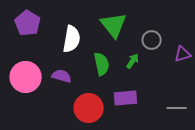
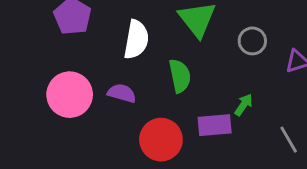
green arrow: (133, 61) -> (244, 105), moved
gray line: (177, 108) -> (289, 140), turned 60

